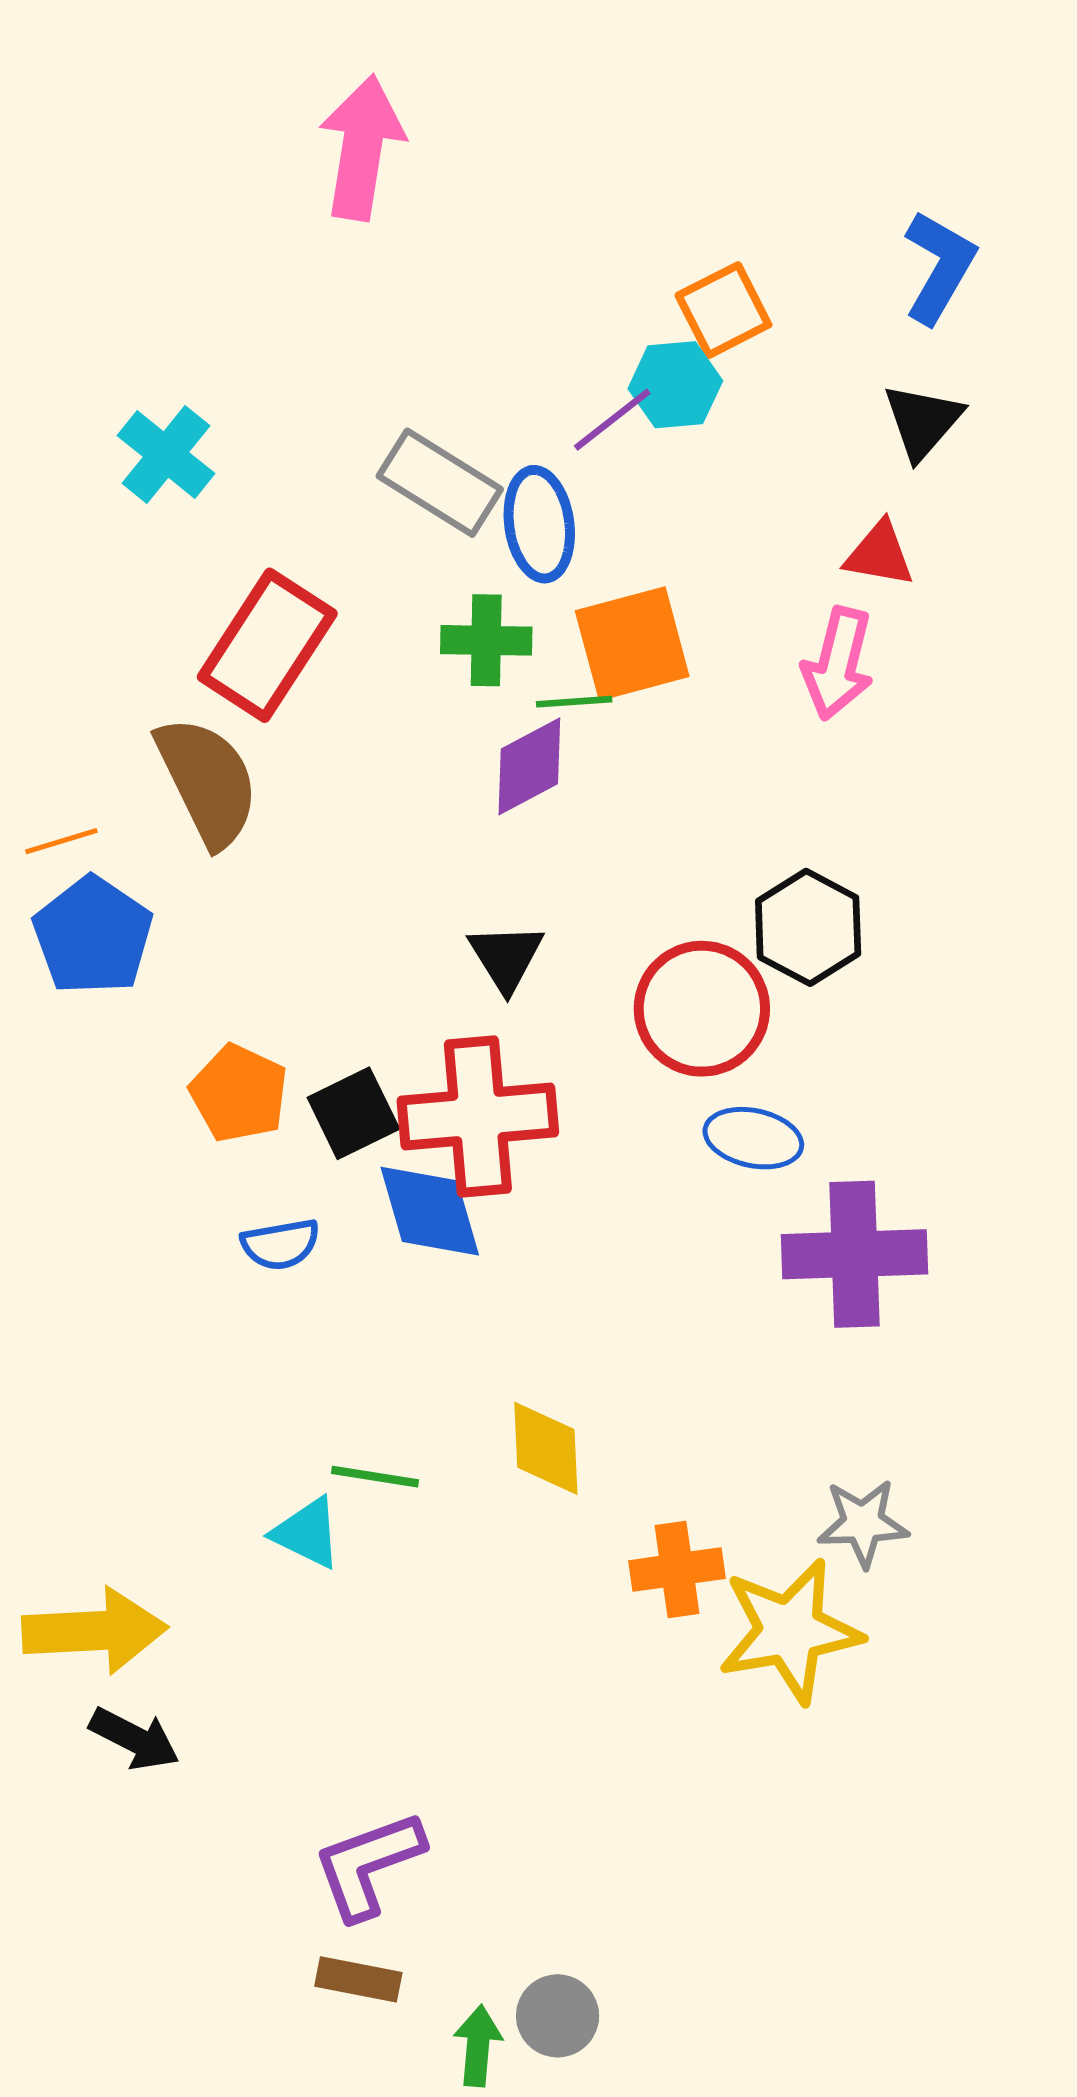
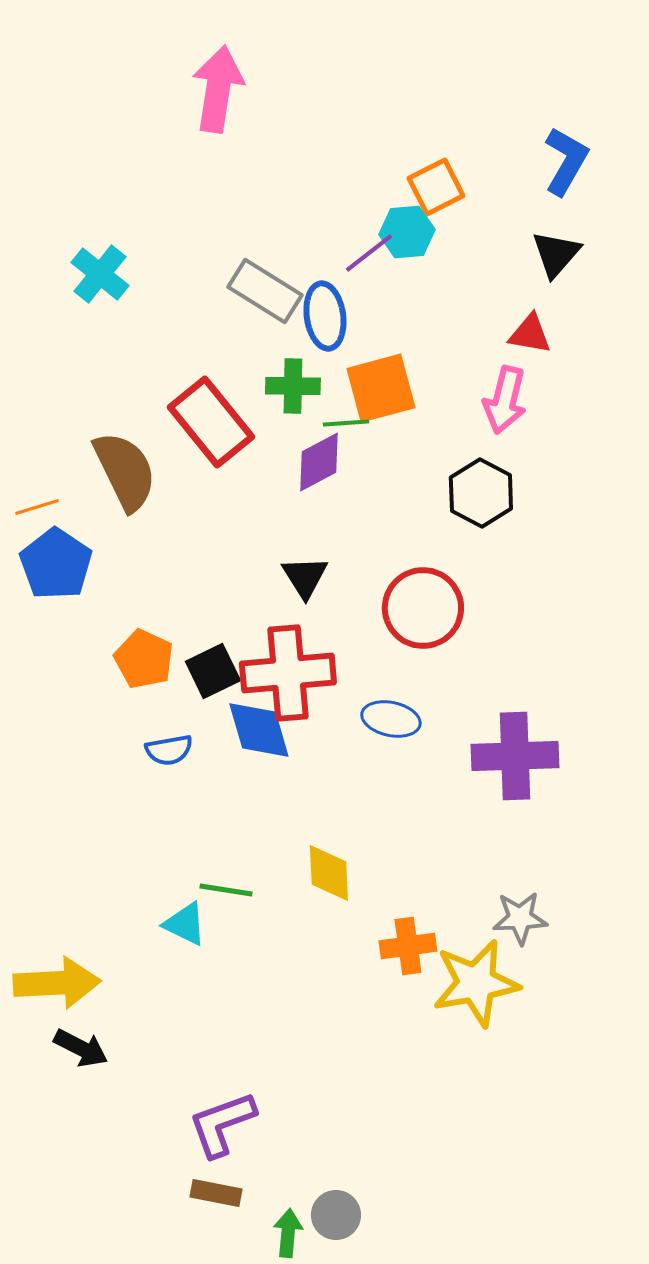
red rectangle: (267, 645) -> (211, 422), moved, turned -72
black hexagon: (808, 927) -> (481, 493), moved
blue ellipse: (753, 1138) -> (391, 719), moved

